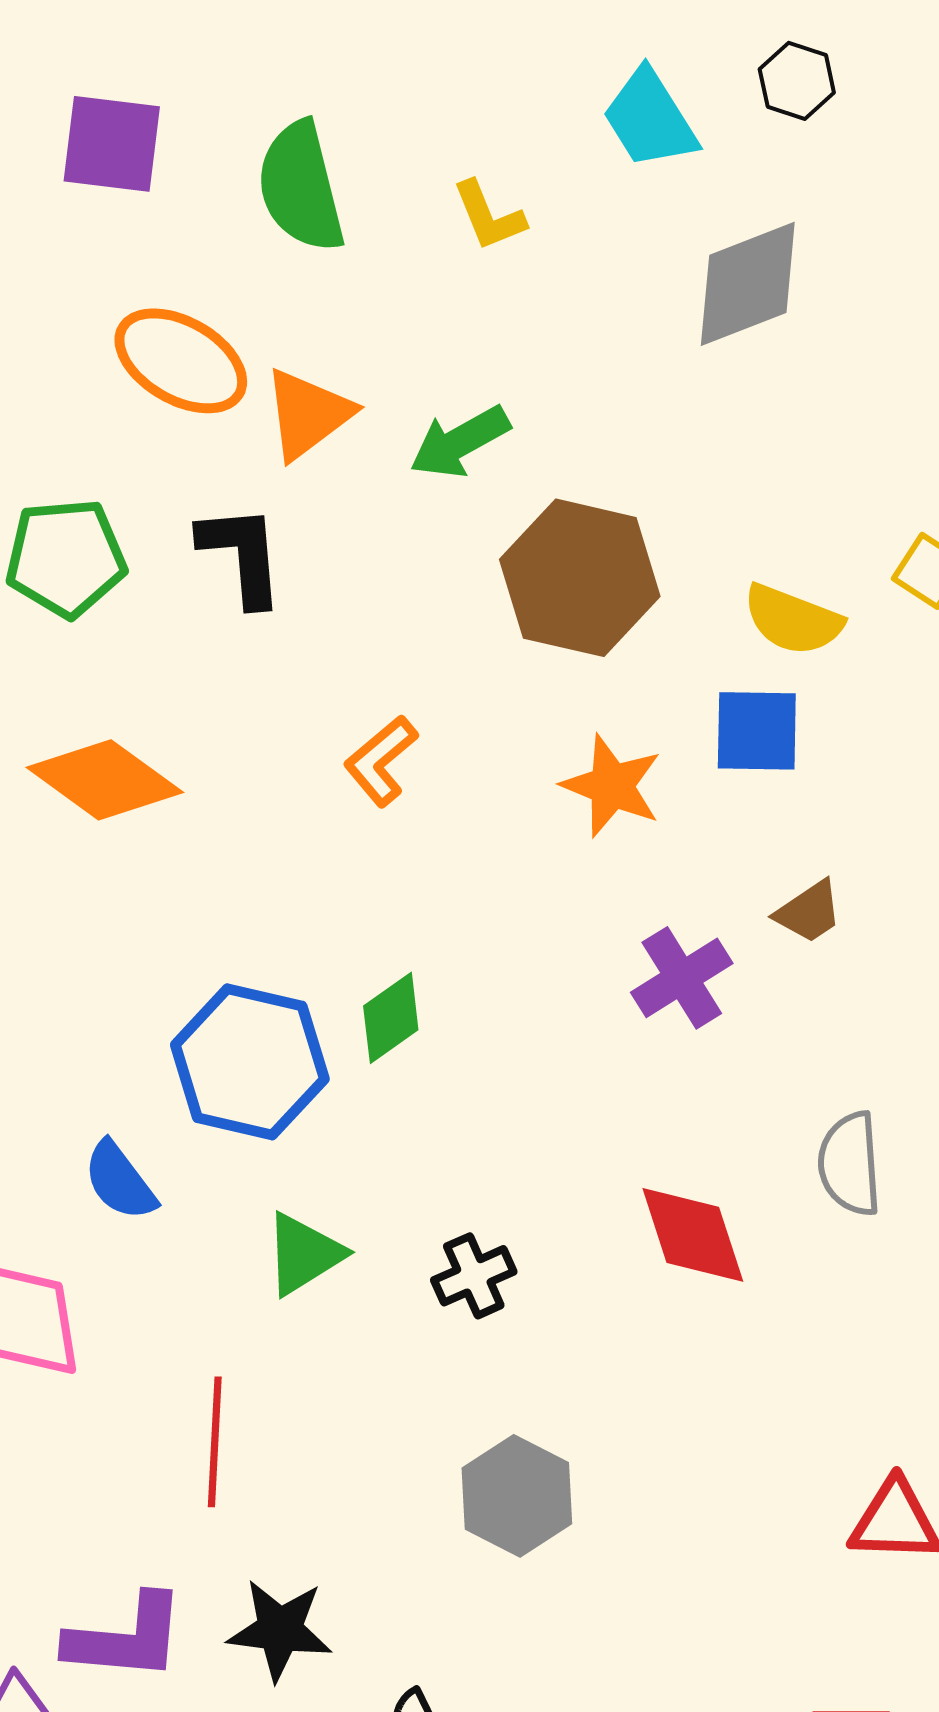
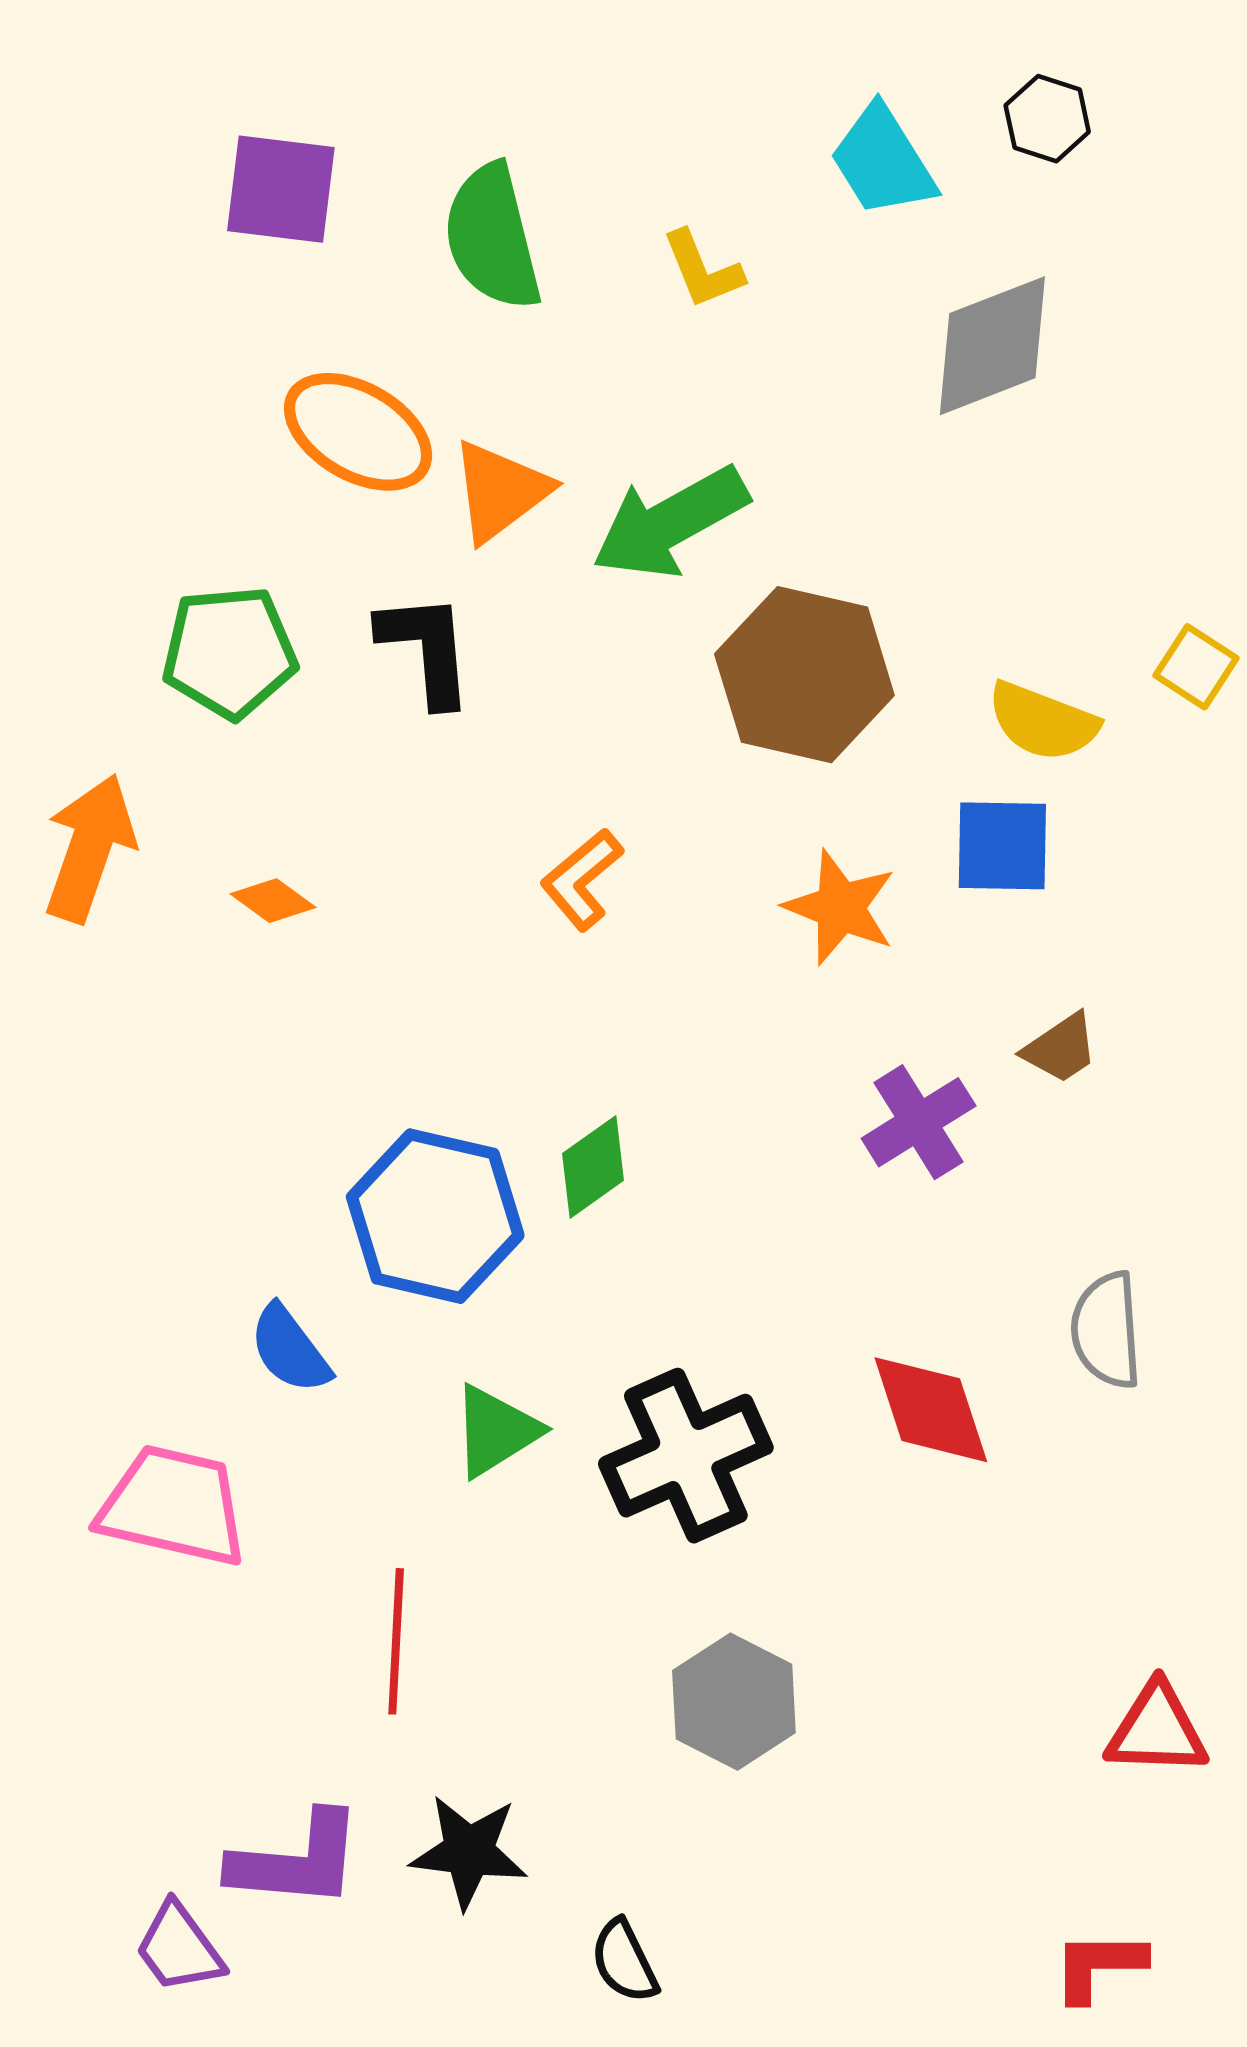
green arrow: (460, 442) -> (670, 522), size x1.4
orange diamond: (105, 780) -> (273, 901), size x0.5
black cross: (474, 1276) -> (686, 1456), size x1.8

